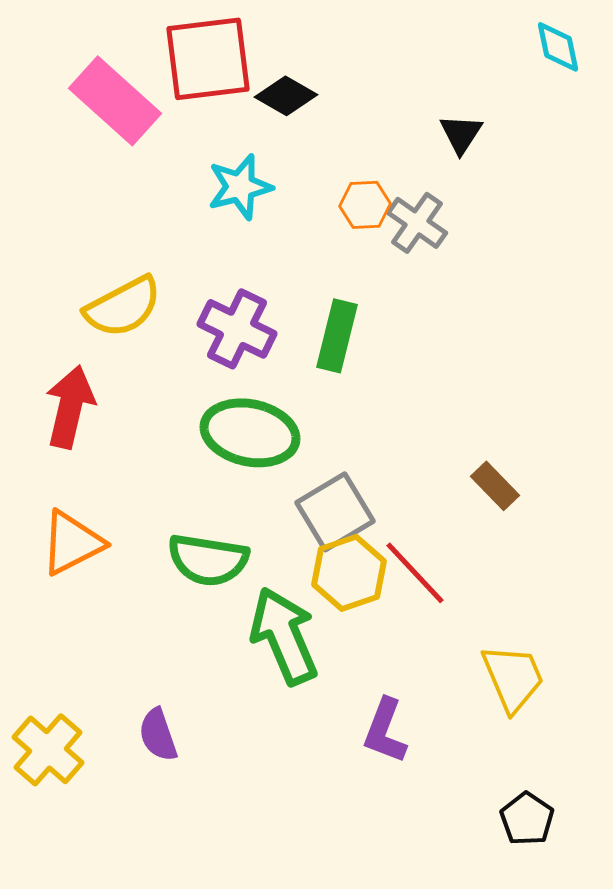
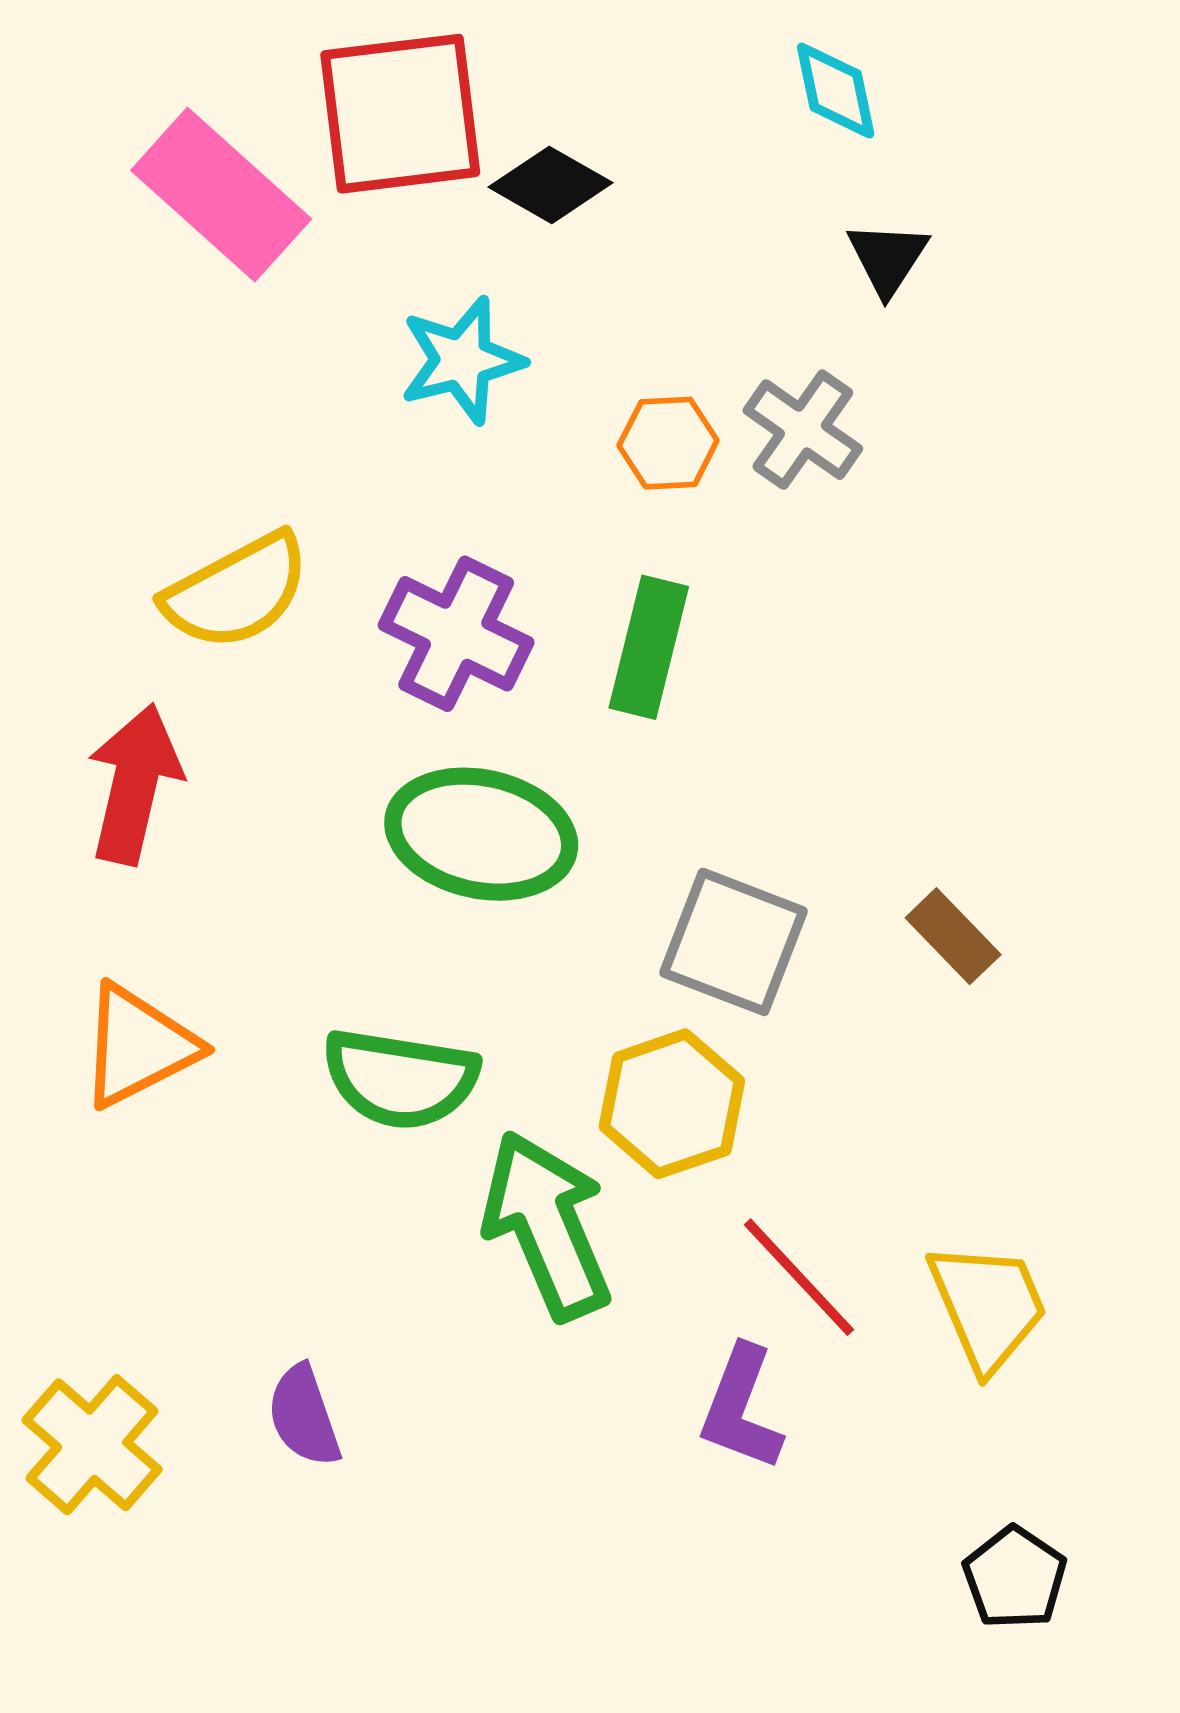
cyan diamond: (558, 47) -> (836, 91), moved
orange hexagon: (365, 205) -> (668, 443), moved
gray square: (335, 512) -> (734, 942), moved, turned -38
red line: (415, 573) -> (799, 1277), moved

